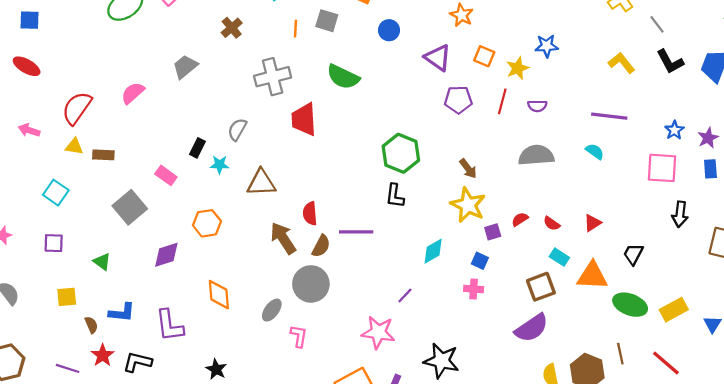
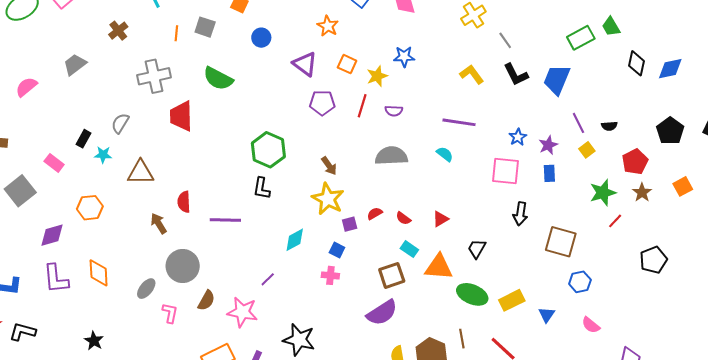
brown arrow: (283, 238) -> (159, 223), size x0.7
brown semicircle: (321, 246) -> (206, 300), moved
purple L-shape: (169, 325) -> (56, 279), moved

